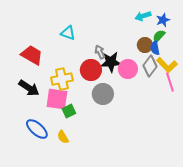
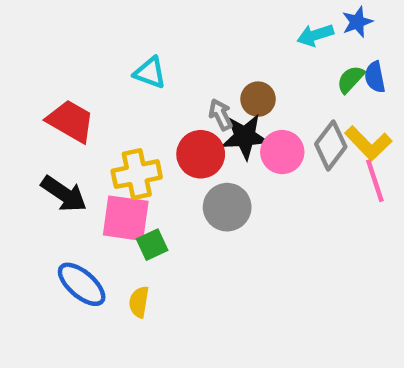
blue star: (163, 20) -> (357, 22), moved
brown circle: (145, 45) -> (258, 99), moved
blue semicircle: (155, 48) -> (375, 77), moved
yellow semicircle: (63, 137) -> (139, 302), turned 40

